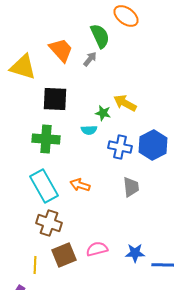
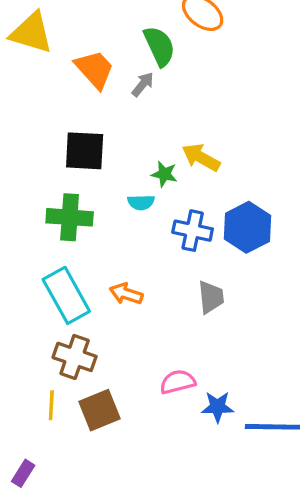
yellow triangle: (23, 67) -> (31, 33), moved
pink semicircle: (97, 249) -> (178, 382), moved
yellow line: (35, 265) -> (51, 405), moved

